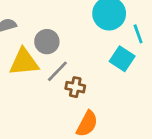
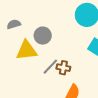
gray line: (57, 71) -> (50, 67), moved

